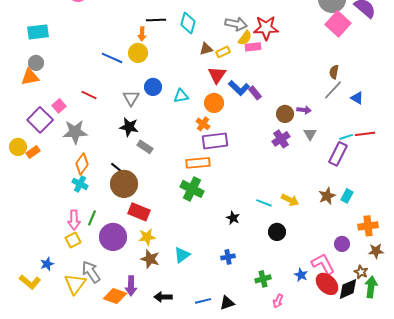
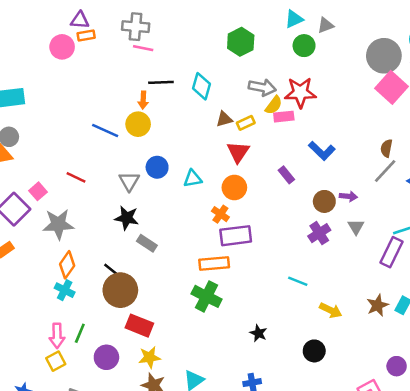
blue L-shape: (239, 88) -> (322, 151), moved
cyan line: (264, 203) -> (298, 281), moved
purple circle: (113, 237) -> (106, 357), size x0.7

